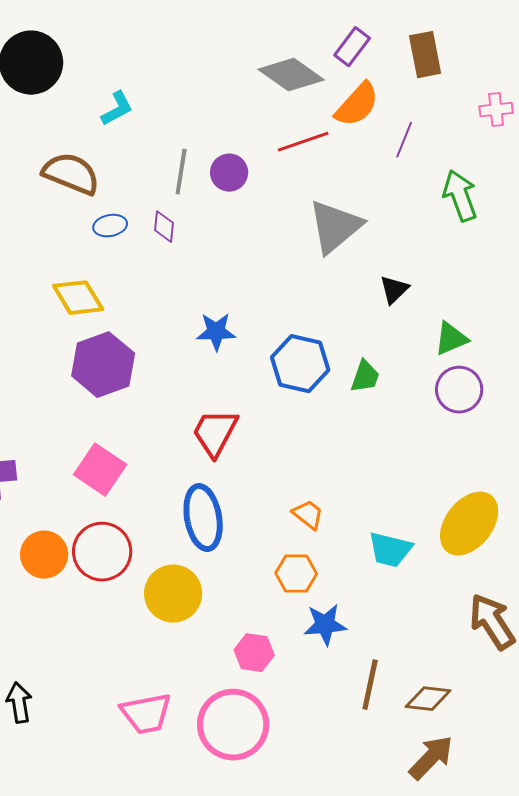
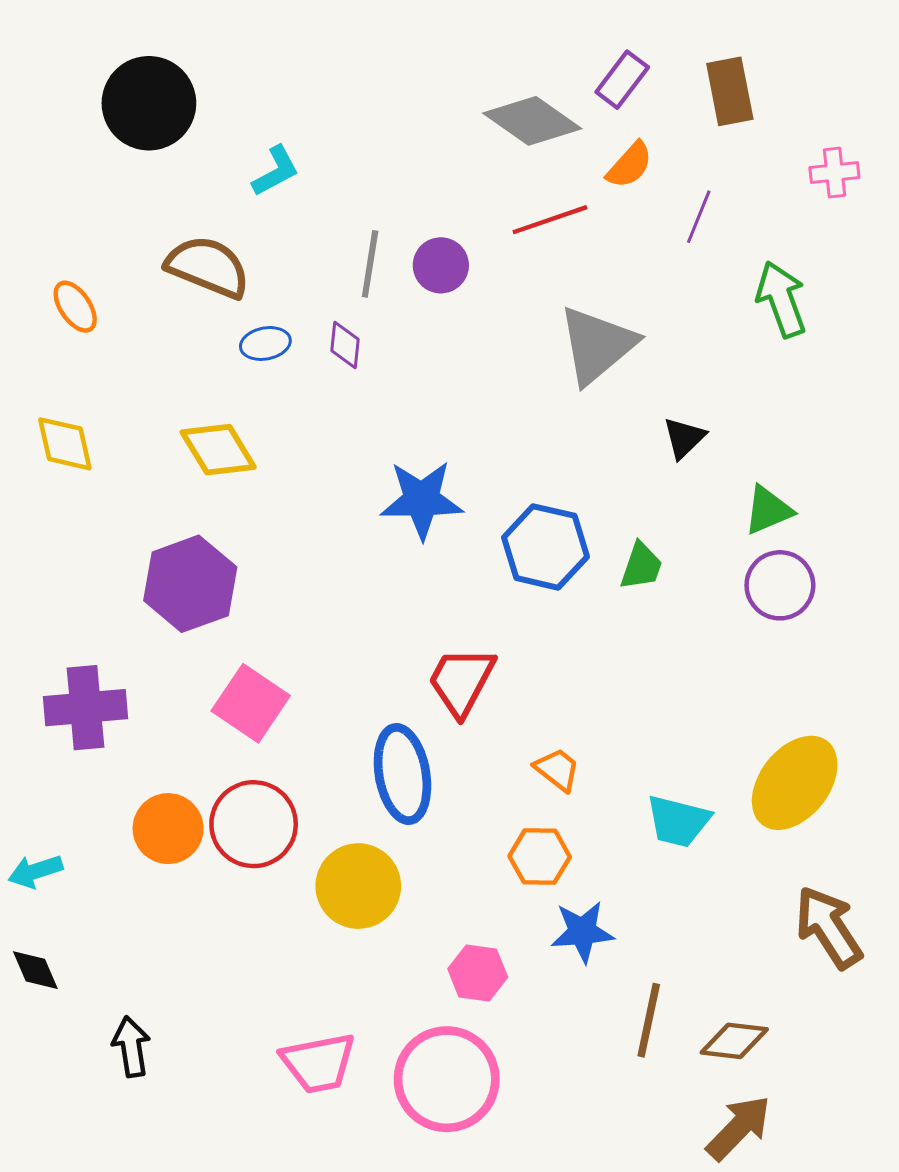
orange semicircle: (357, 105) -> (630, 165), size x0.7
blue star: (216, 332) -> (422, 500), size x1.4
purple hexagon: (103, 365) -> (190, 584), moved
red trapezoid: (215, 433) -> (461, 681), moved

